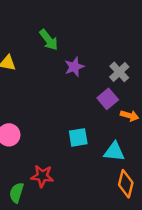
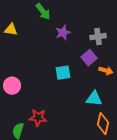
gray cross: (119, 72) -> (98, 37), turned 35
cyan square: (78, 137) -> (63, 73), moved

